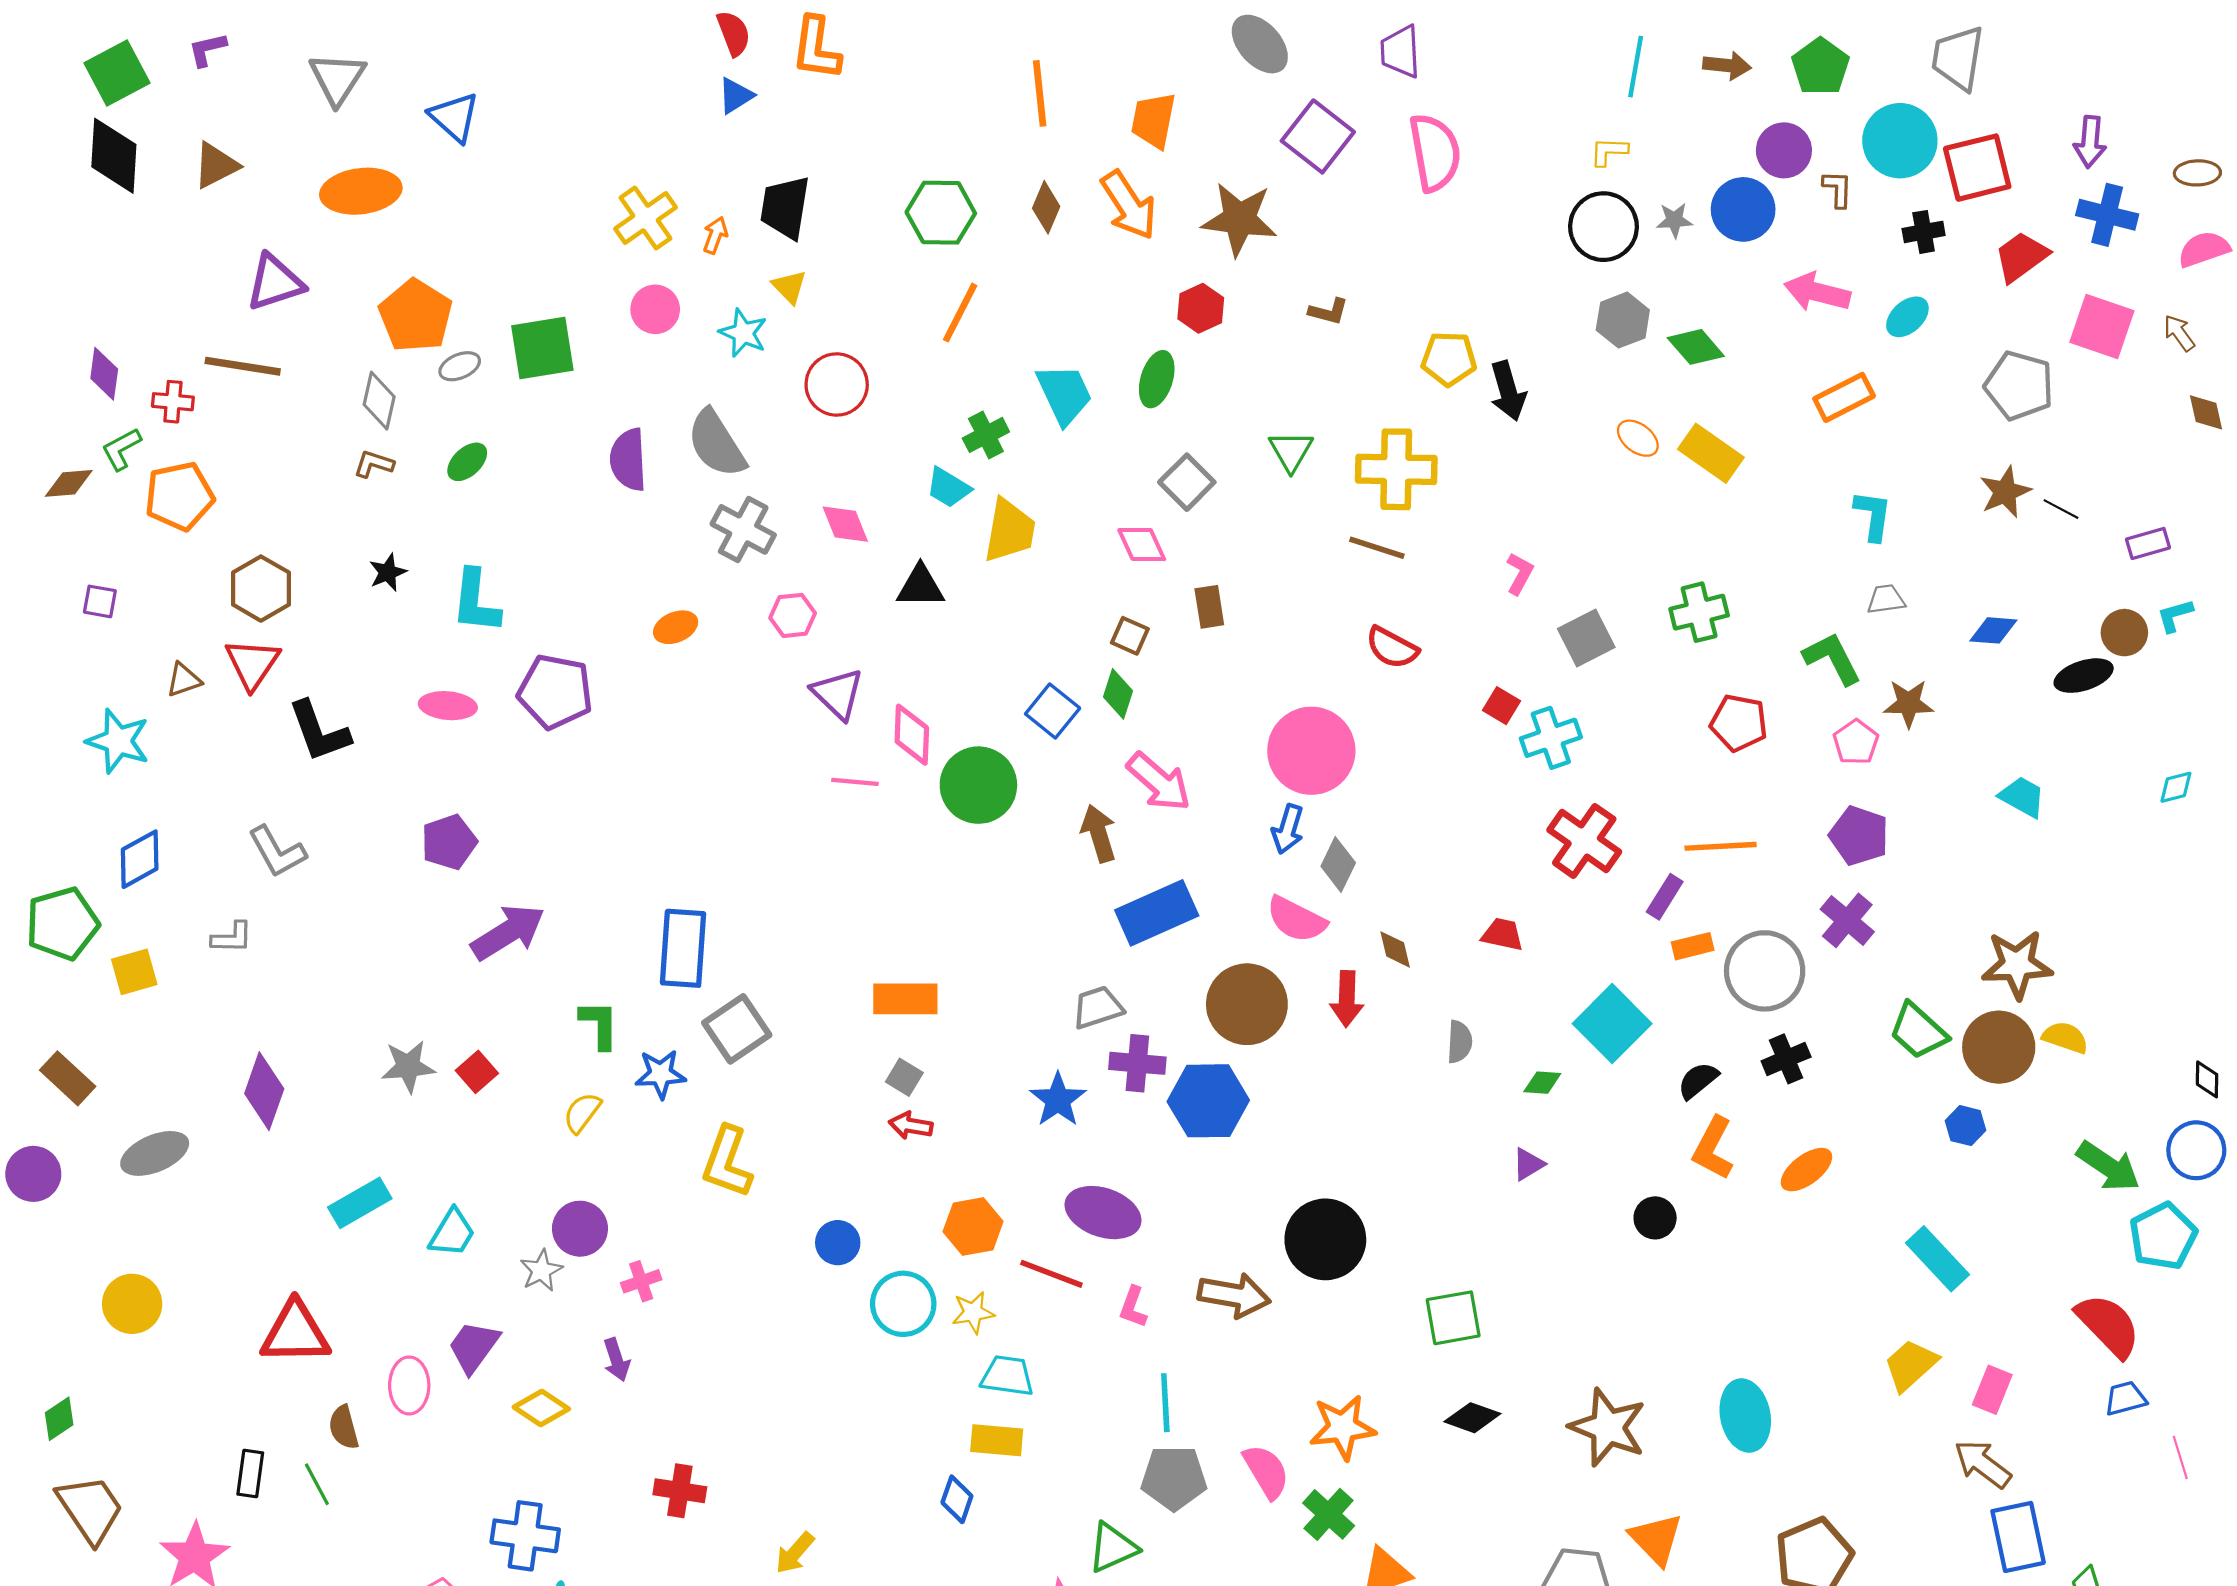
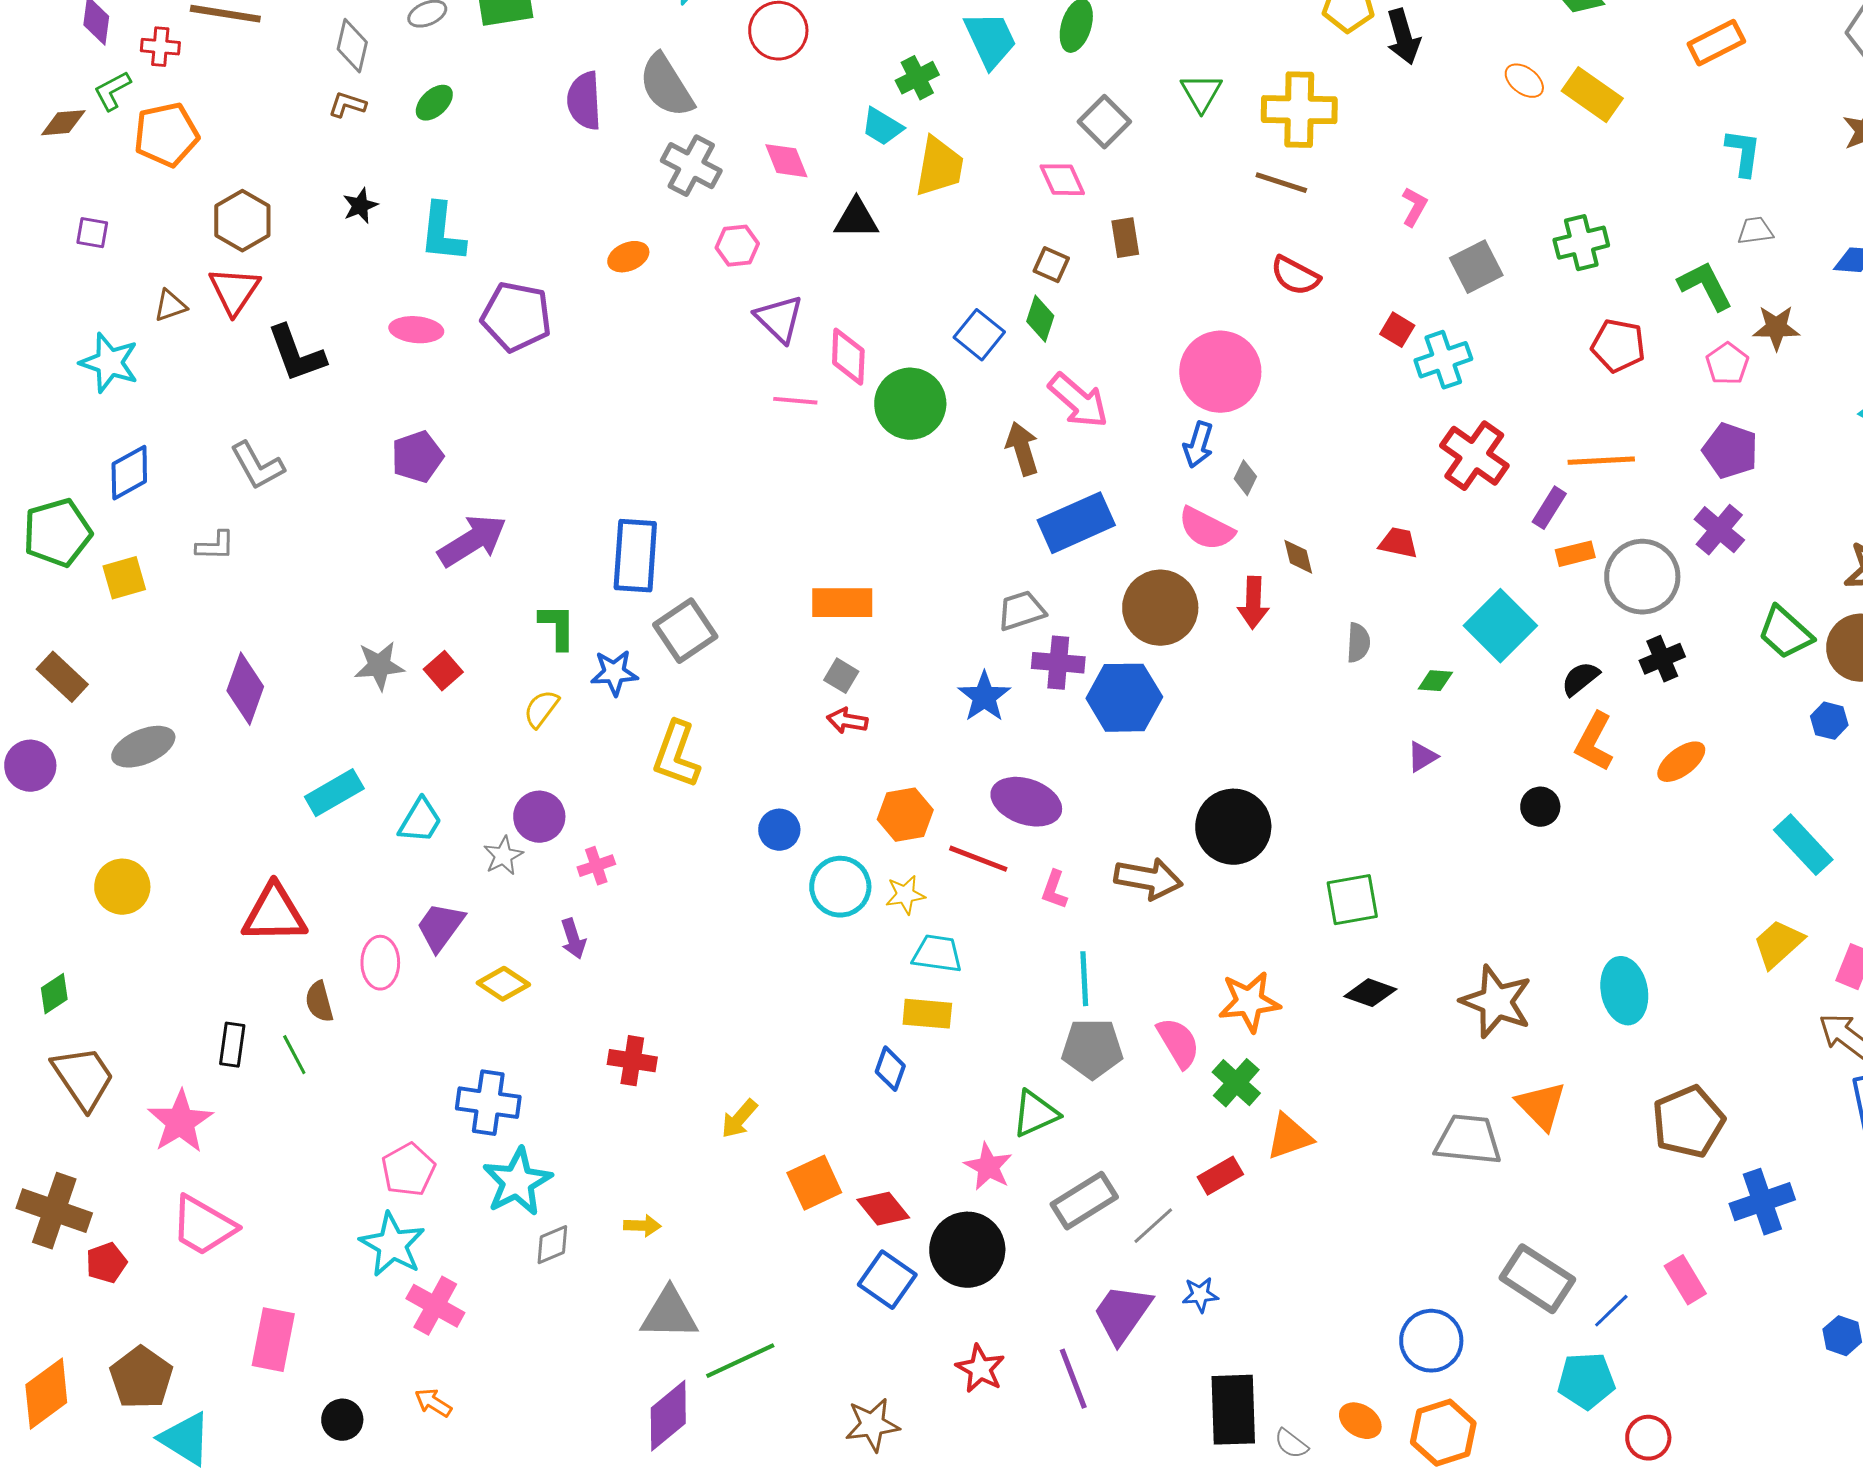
gray diamond: (1338, 865) -> (1245, 478), size x0.7

